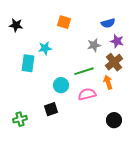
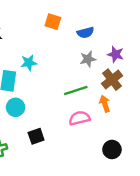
orange square: (64, 22) -> (53, 22), moved
blue semicircle: (108, 23) -> (85, 33), moved
cyan circle: (61, 85) -> (16, 107), moved

